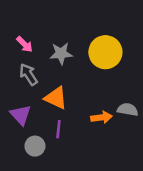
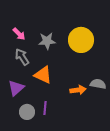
purple triangle: (21, 115) -> (16, 88), turned 30
purple line: (58, 129) -> (45, 108), moved

